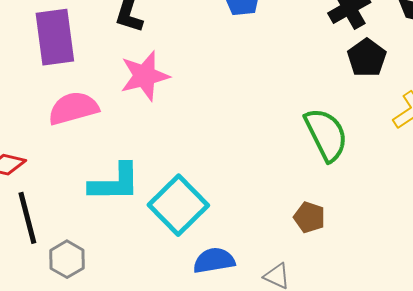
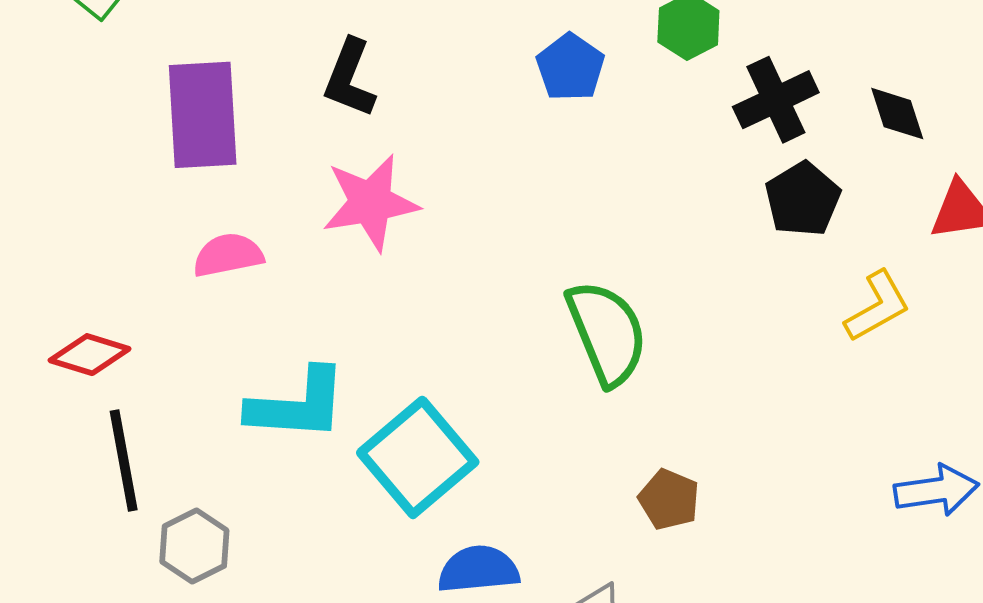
pink semicircle: (73, 108) -> (228, 255), size x0.7
green semicircle: (326, 134) -> (607, 333), moved

